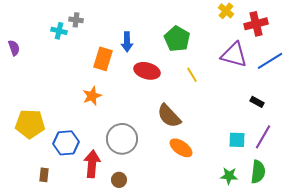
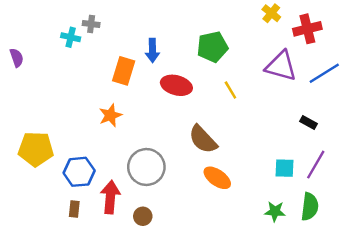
green pentagon: (177, 39) -> (212, 47), turned 30
brown rectangle: (44, 175) -> (74, 209), moved

